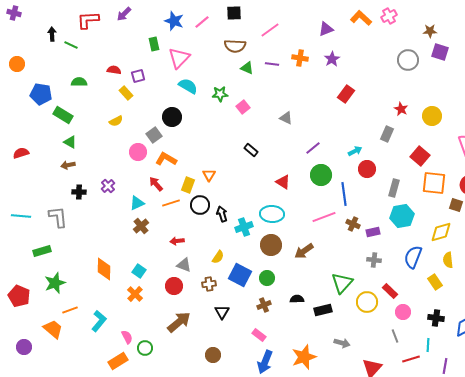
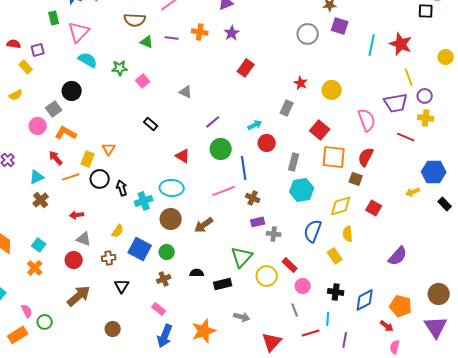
purple rectangle: (373, 232) -> (258, 222), moved

